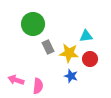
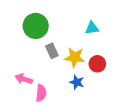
cyan triangle: (86, 36) -> (92, 28), moved
pink arrow: (16, 80) -> (24, 79), moved

